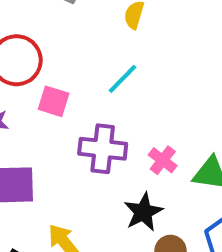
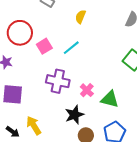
pink square: (54, 101) -> (44, 46), moved, turned 35

